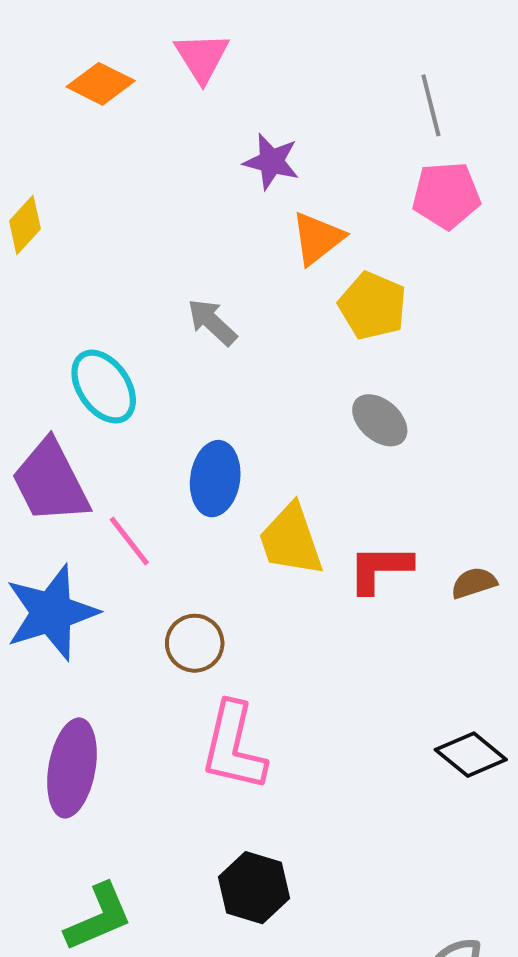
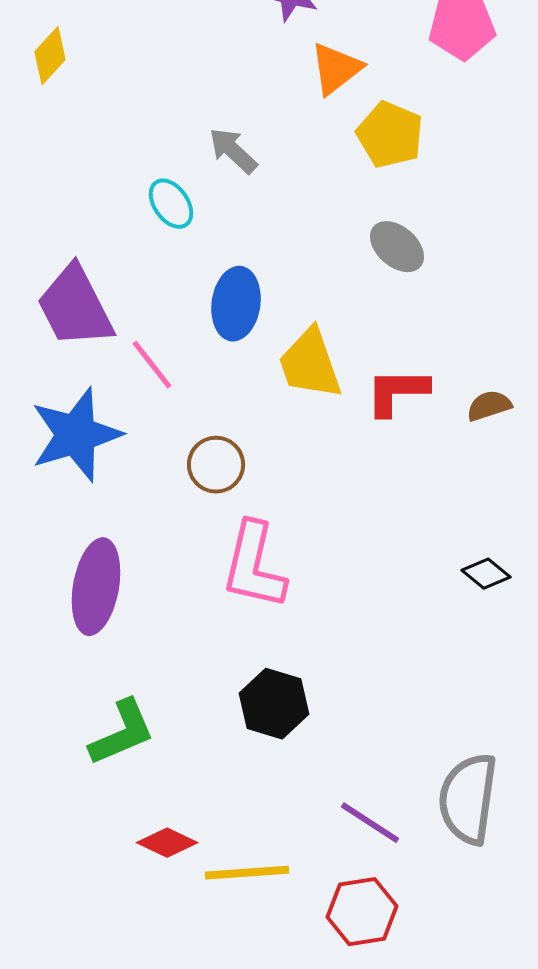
cyan ellipse: (104, 387) -> (171, 204), moved, size x0.7
black diamond: (471, 755) -> (486, 574), size x0.7

